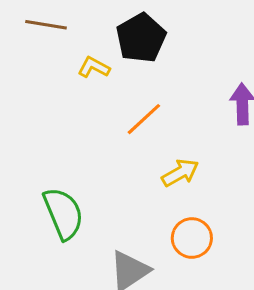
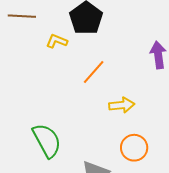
yellow arrow: (180, 173) -> (122, 105), turned 30

